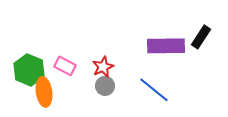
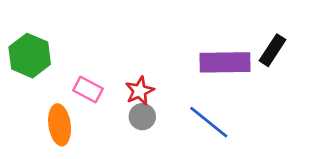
green hexagon: (29, 70) -> (30, 56), moved

